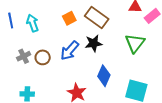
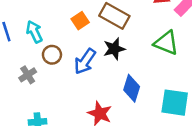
green triangle: (135, 43) -> (166, 43), turned -40
brown circle: (43, 57) -> (52, 55), moved

